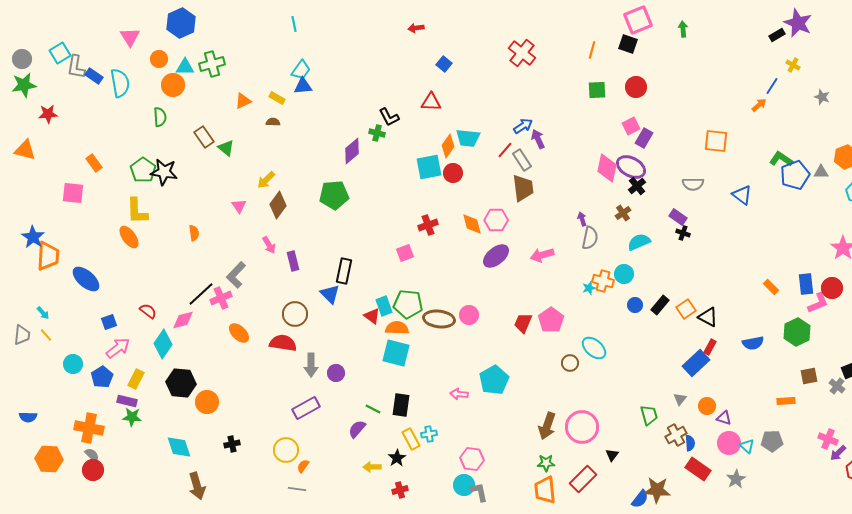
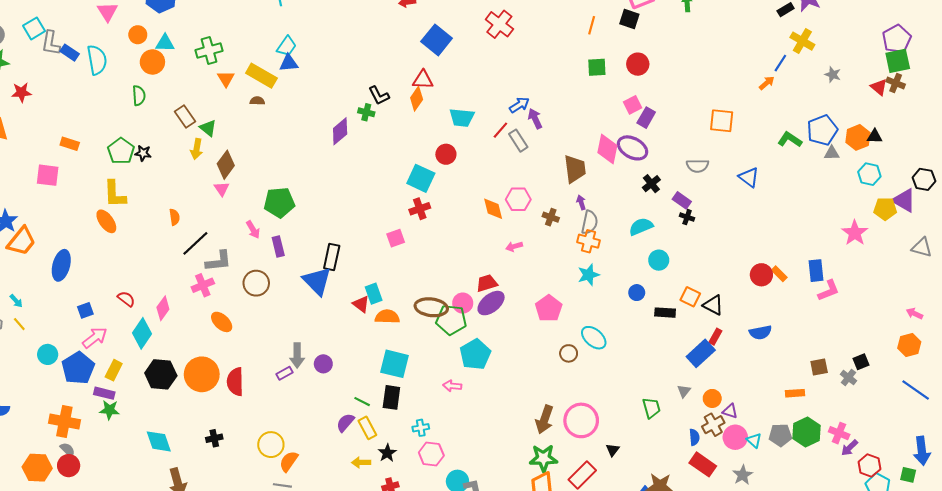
red cross: (522, 53) -> (499, 24), moved
green cross: (212, 64) -> (209, 50), moved
blue square: (444, 64) -> (437, 40), size x1.8
yellow cross: (793, 65) -> (802, 41), size x1.6
yellow rectangle: (277, 98) -> (261, 76), size x1.8
orange triangle: (243, 101) -> (226, 79), turned -36
orange diamond: (448, 146) -> (417, 99), moved
orange rectangle: (94, 163) -> (70, 144), turned -36
cyan square: (429, 167) -> (421, 178), moved, turned 36
black star: (164, 172) -> (143, 153), size x0.6
blue pentagon: (795, 175) -> (822, 130), moved
yellow arrow: (266, 180) -> (196, 149), moved, turned -36
black cross: (637, 186) -> (651, 184), moved
brown trapezoid: (523, 188) -> (575, 169), moved
green pentagon: (334, 195) -> (279, 202), moved
brown diamond: (278, 205) -> (226, 165), moved
brown cross: (623, 213) -> (551, 217), moved, turned -35
pink hexagon: (496, 220) -> (518, 199), moved
orange diamond: (472, 224) -> (493, 209), moved
pink arrow: (542, 255) -> (514, 246), moved, size x0.7
orange trapezoid: (48, 256) -> (21, 241), turned 36
purple ellipse: (496, 256) -> (491, 303), moved
cyan circle: (624, 274) -> (659, 260), moved
gray L-shape: (236, 275) -> (218, 261), turned -140
blue ellipse: (86, 279) -> (61, 265), turned 64
orange cross: (603, 281) -> (589, 241), moved
cyan star: (589, 288) -> (589, 275), size x1.5
red circle: (832, 288) -> (761, 275), moved
black line: (201, 294) -> (195, 243), moved
blue triangle: (330, 294) -> (317, 281), size x1.4
green pentagon: (408, 304) -> (451, 320), moved
black rectangle: (660, 305) -> (665, 313), moved, turned 54
orange square: (686, 309) -> (690, 297), turned -30
brown circle: (295, 314) -> (256, 283), moved
pink diamond: (183, 320) -> (163, 308), turned -40
red trapezoid: (523, 323) -> (487, 283), moved, turned 50
green hexagon: (797, 332) -> (807, 432), moved
red semicircle: (283, 343) -> (235, 382), moved, turned -100
cyan square: (396, 353) -> (395, 364), moved
blue pentagon: (102, 377) -> (78, 368), size x1.4
cyan pentagon: (494, 380) -> (475, 354), moved
orange circle: (207, 402) -> (202, 374), moved, size x1.4
purple rectangle: (306, 408) -> (285, 373), moved, size x0.6
brown cross: (676, 435) -> (713, 425), moved
yellow rectangle: (411, 439) -> (367, 428), moved
orange hexagon: (49, 459) -> (37, 468), moved
pink hexagon: (472, 459) -> (431, 454), moved
green star: (546, 463) -> (543, 458), size x1.5
orange semicircle: (303, 466) -> (289, 461), size x1.5

